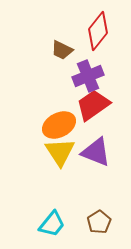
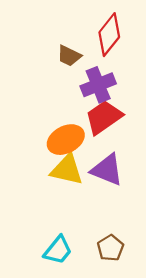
yellow triangle: (60, 152) -> (67, 170), turned -44

